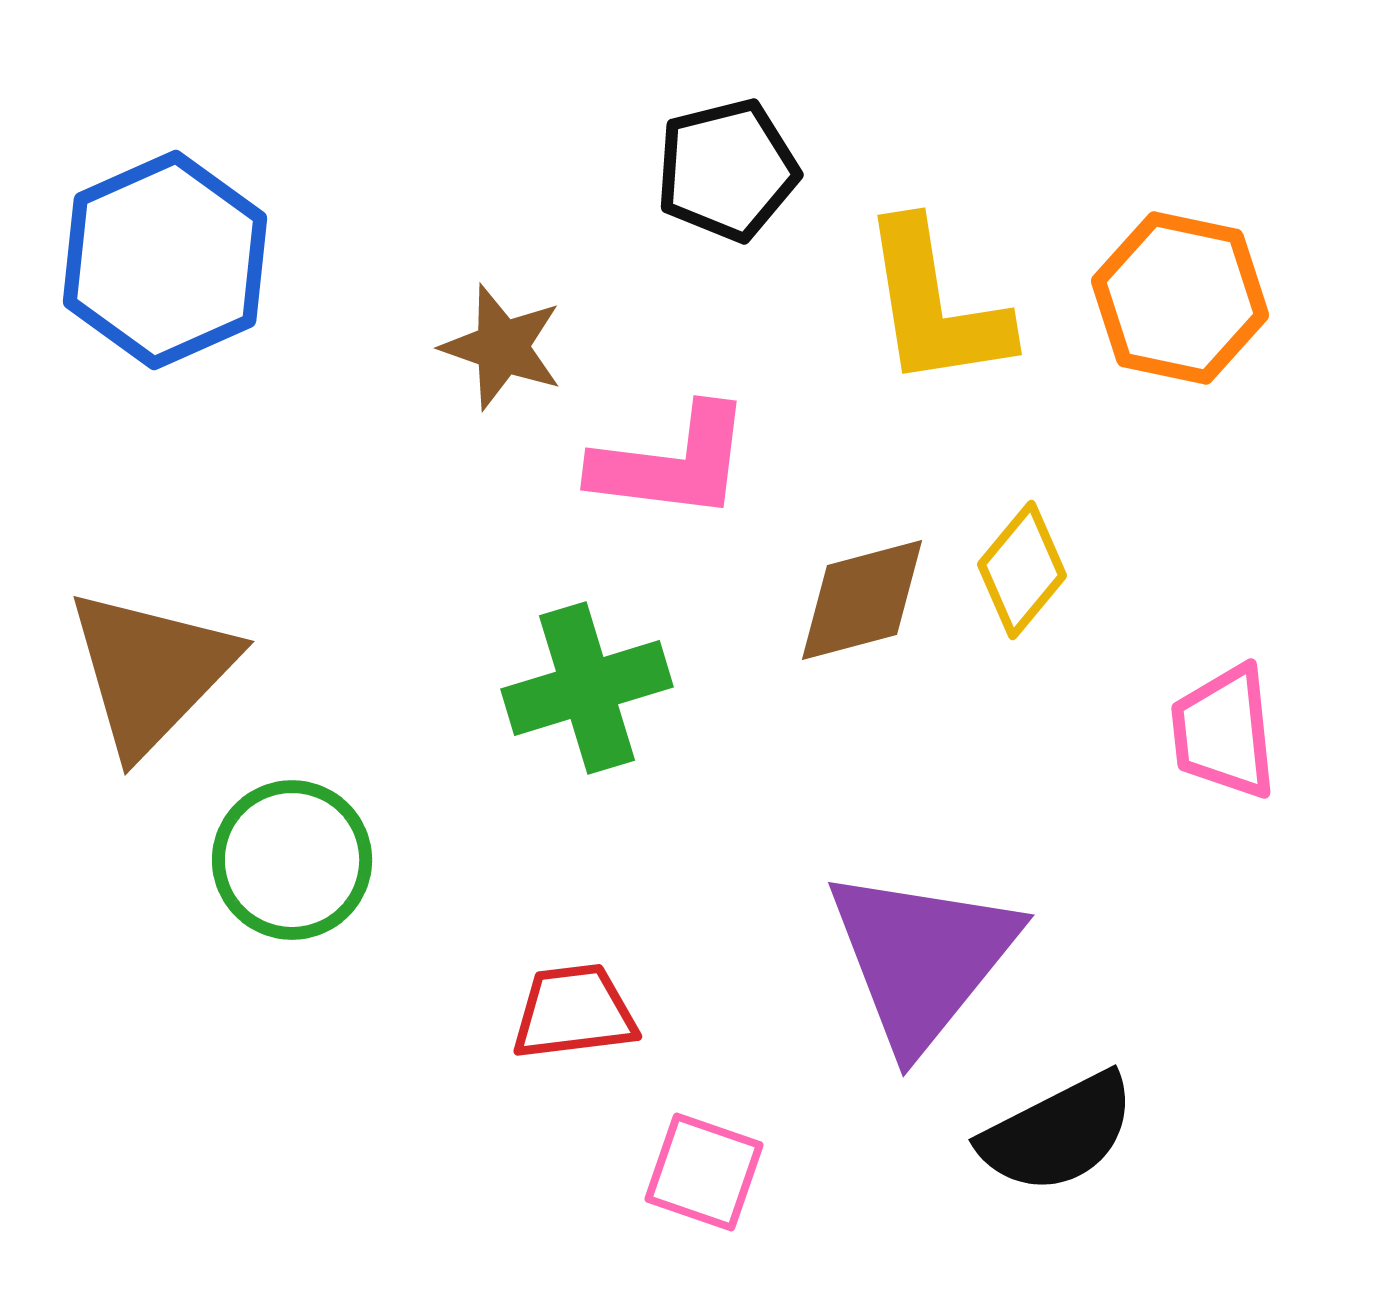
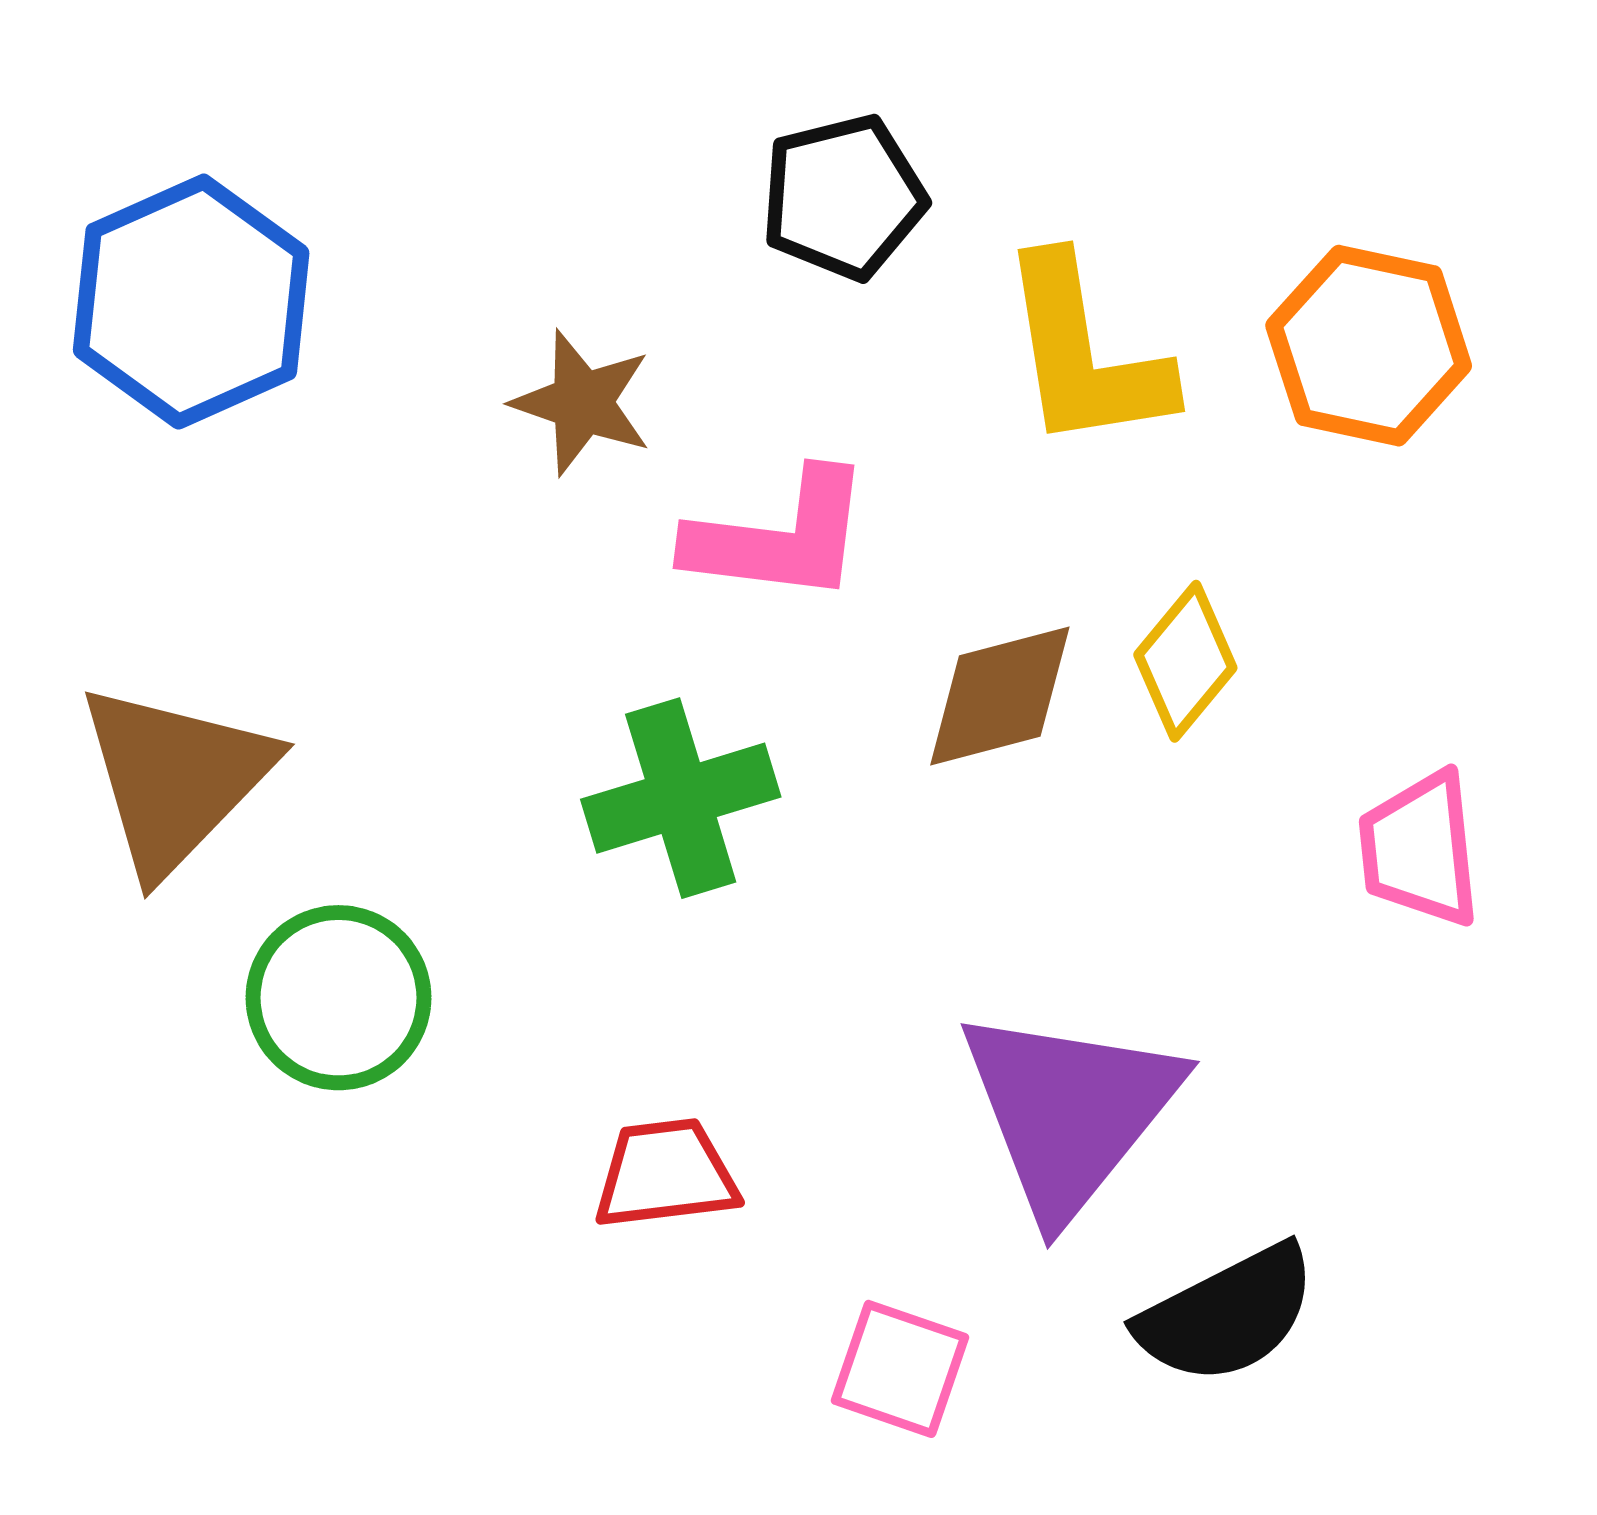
pink square: (704, 1172) -> (900, 1369), moved

